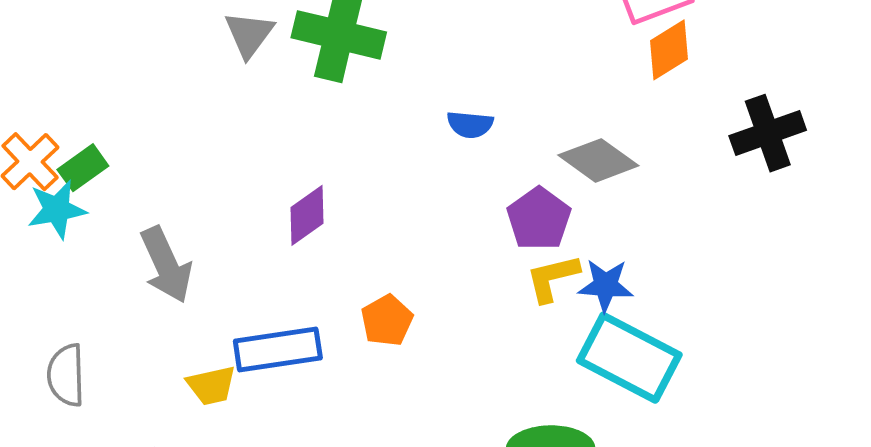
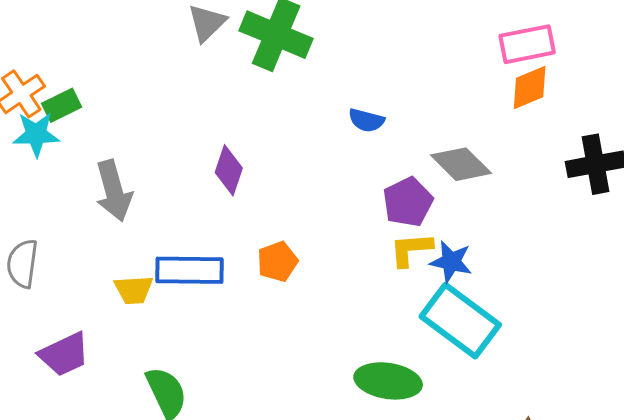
purple diamond: (307, 215) -> (229, 170), turned -45

